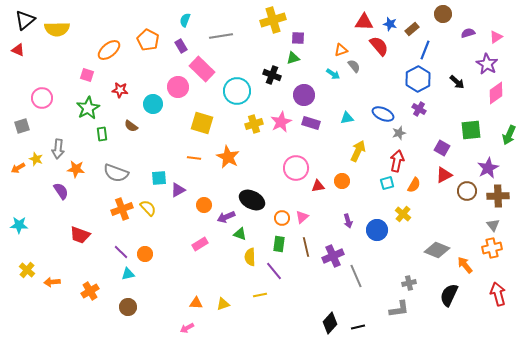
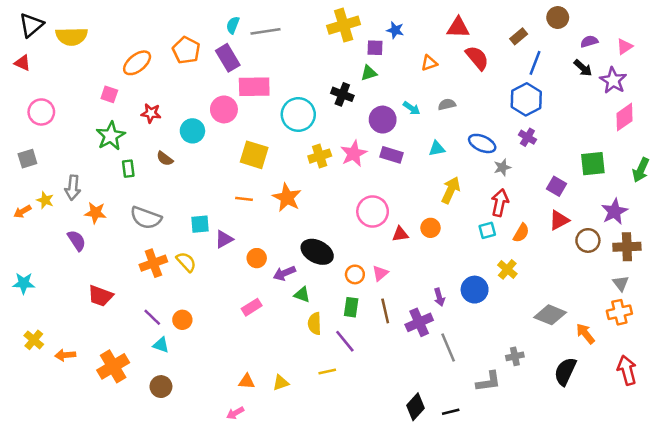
blue star: (390, 24) -> (395, 30), moved
gray line: (221, 36) -> (266, 31), moved
purple rectangle: (181, 46) -> (228, 58), size x1.5
gray semicircle: (354, 66) -> (447, 104), moved, turned -64
pink rectangle: (202, 69) -> (254, 87), turned -45
cyan arrow: (333, 74) -> (412, 108), moved
black arrow: (457, 82) -> (583, 68), moved
pink circle: (42, 98) -> (41, 112), moved
purple arrow: (348, 221) -> (439, 297), moved
cyan triangle: (128, 274) -> (161, 345), turned 32
orange cross: (90, 291) -> (113, 366), size x1.4
gray L-shape: (399, 309) -> (488, 382), moved

